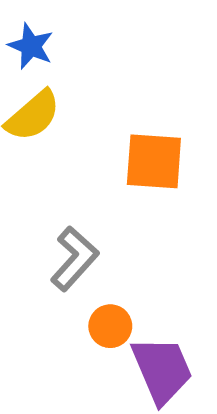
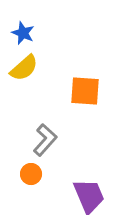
orange circle: (110, 326) -> (31, 174), moved

